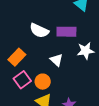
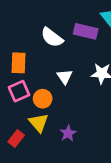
purple rectangle: (66, 32) -> (86, 31), moved
orange rectangle: (17, 57) -> (18, 63), turned -54

